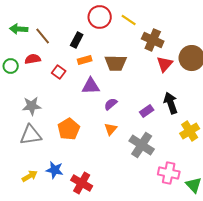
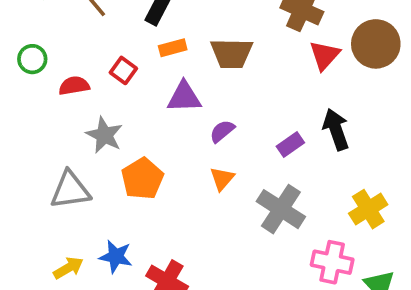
red semicircle: (33, 59) -> (74, 86), moved
gray star: (32, 106) -> (104, 135), moved, turned 30
yellow cross: (190, 131) -> (368, 209), moved

